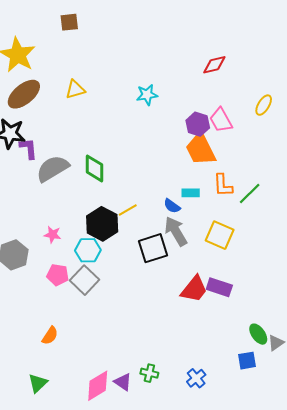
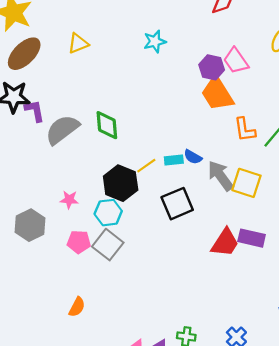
cyan rectangle: (191, 193) -> (174, 160), moved
gray arrow: (176, 231) -> (220, 176), moved

